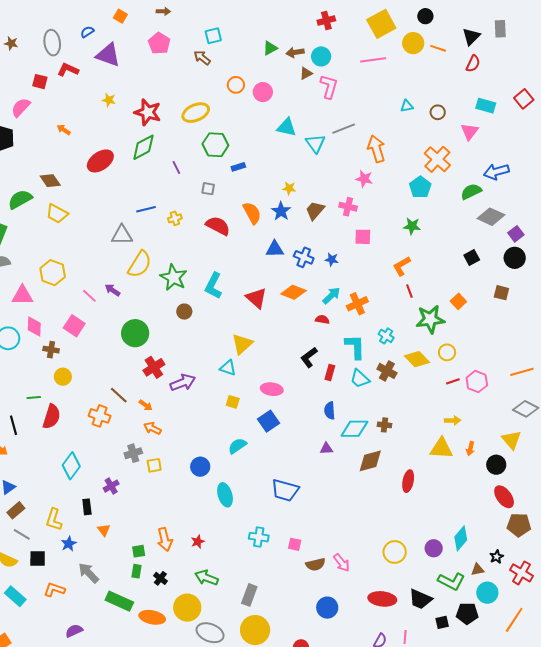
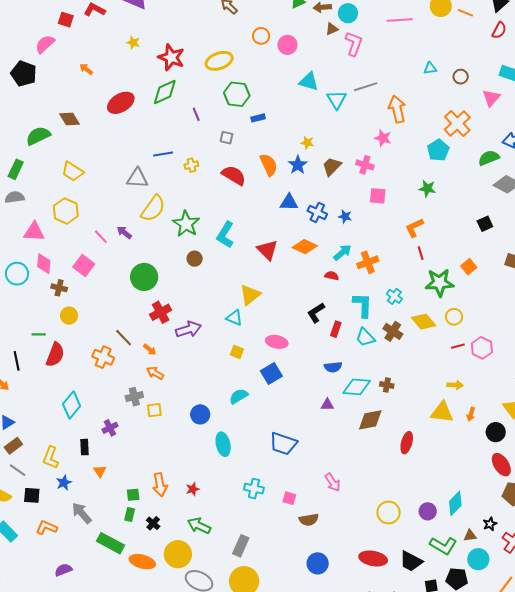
yellow trapezoid: (57, 214) -> (73, 171), moved
blue semicircle: (330, 411) -> (333, 367), turned -96
pink arrow: (342, 563) -> (333, 482), moved

